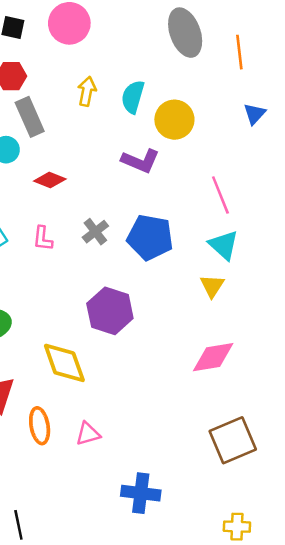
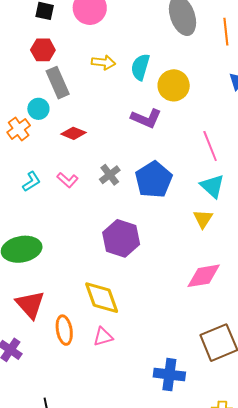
yellow arrow: (87, 91) -> (103, 62), turned 85
blue pentagon: (150, 237) -> (154, 180), turned 30
pink L-shape: (43, 238) -> (68, 180), turned -55
yellow diamond: (64, 363) -> (102, 298), moved
blue cross: (141, 493) -> (169, 375), moved

